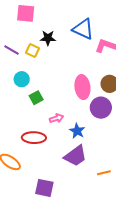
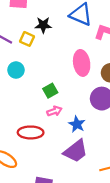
pink ellipse: (82, 87) -> (82, 63), moved
green square: (36, 98) -> (50, 91), moved

